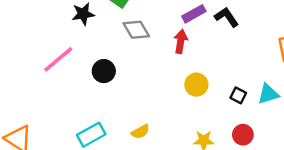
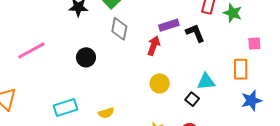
gray diamond: (136, 30) -> (119, 29), turned 30
pink line: (58, 59) -> (31, 50), moved
cyan triangle: (268, 94) -> (206, 81), moved

